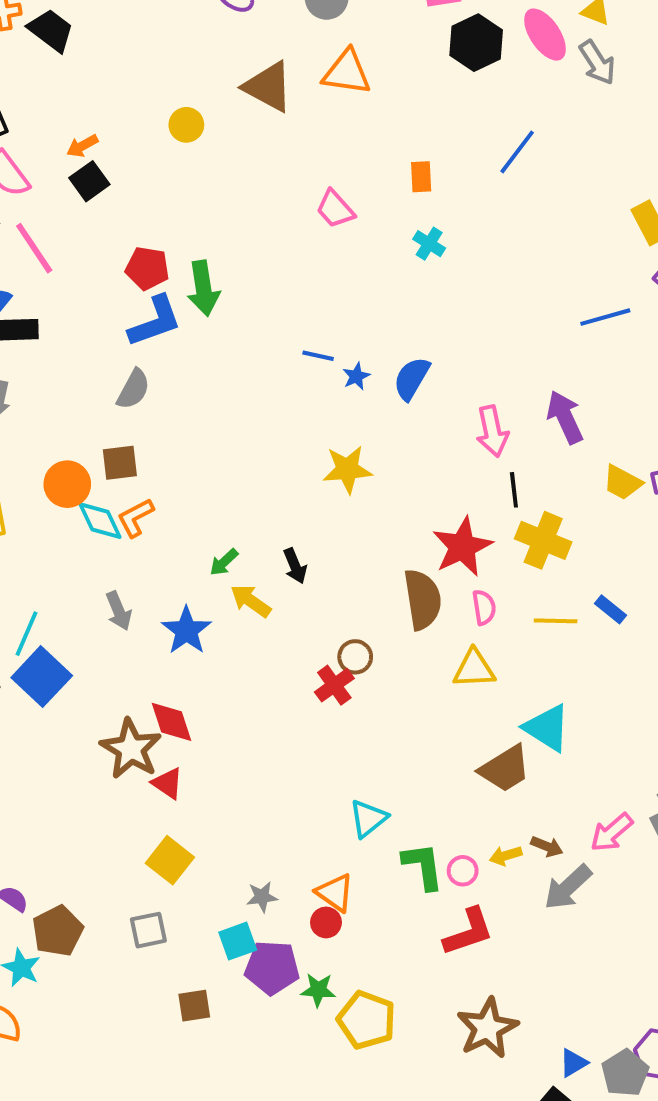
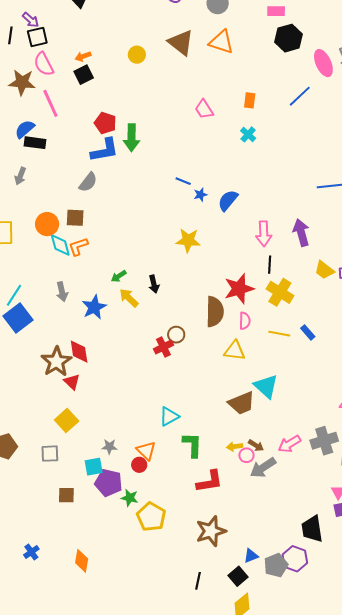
pink ellipse: (545, 35) -> (323, 63), moved
pink circle: (463, 871) -> (246, 455), moved

